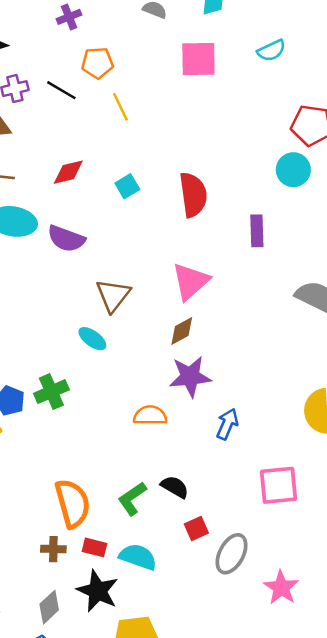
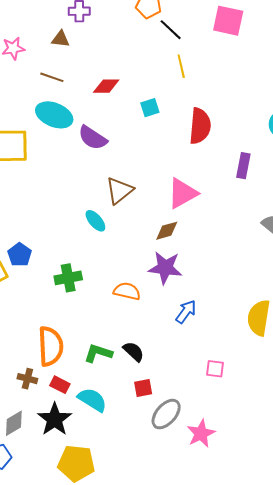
black line: (61, 90) -> (171, 30), moved
yellow line: (121, 107) -> (181, 66), moved
green cross: (51, 392) -> (68, 278), moved
pink square: (279, 485) -> (215, 369), size x0.6
green L-shape: (132, 499) -> (98, 353), turned 40
pink star: (281, 588) -> (201, 433), moved

